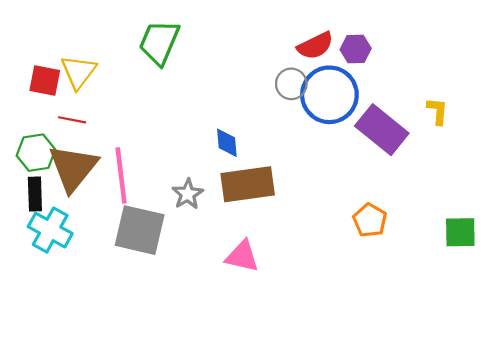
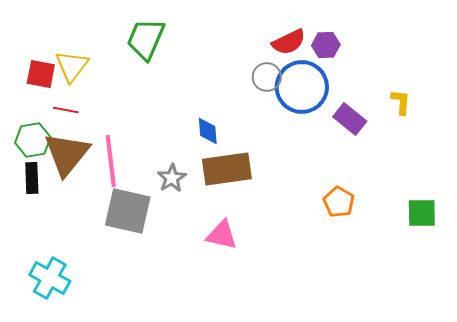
purple rectangle: (382, 130) -> (350, 119), size x0.7
cyan cross: (50, 230) -> (50, 278), moved

